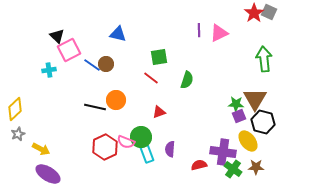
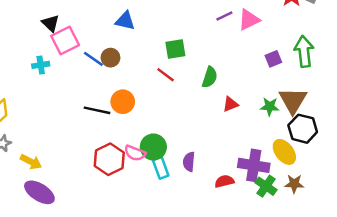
purple line: (199, 30) -> (224, 16), turned 64
red triangle: (159, 112) -> (230, 104), moved
purple square: (239, 116) -> (273, 59), moved

